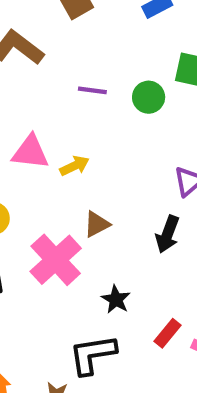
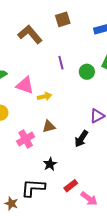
purple line: (92, 90) -> (61, 63), turned 56
pink cross: (56, 260) -> (26, 139), size x0.7

